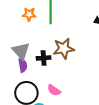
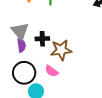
brown star: (64, 49) -> (61, 50), moved

